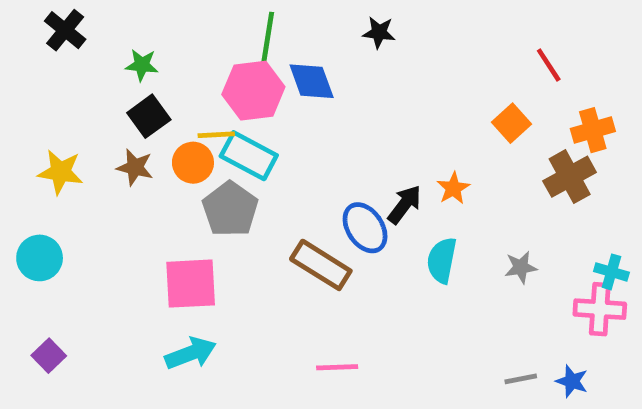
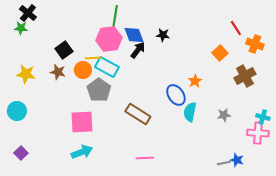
black star: (379, 32) -> (163, 35), moved
green star: (142, 65) -> (21, 28), moved
orange cross: (593, 130) -> (255, 44), moved, turned 36
black arrow: (405, 204) -> (138, 50), moved
blue ellipse: (365, 228) -> (176, 95), moved
blue star: (572, 381) -> (237, 160), moved

